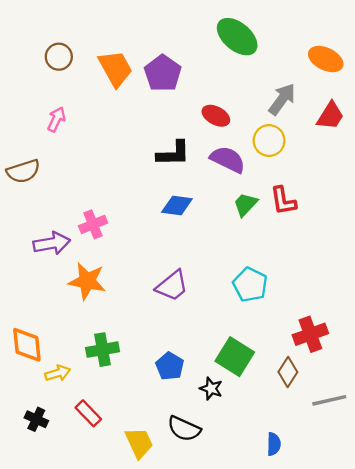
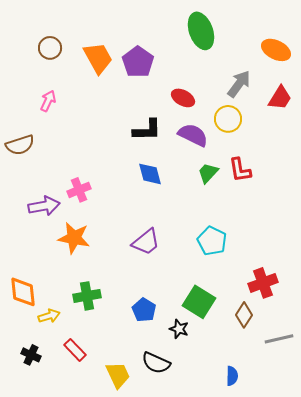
green ellipse: (237, 37) -> (201, 31), turned 30
blue diamond: (177, 205) -> (150, 174), turned 68

